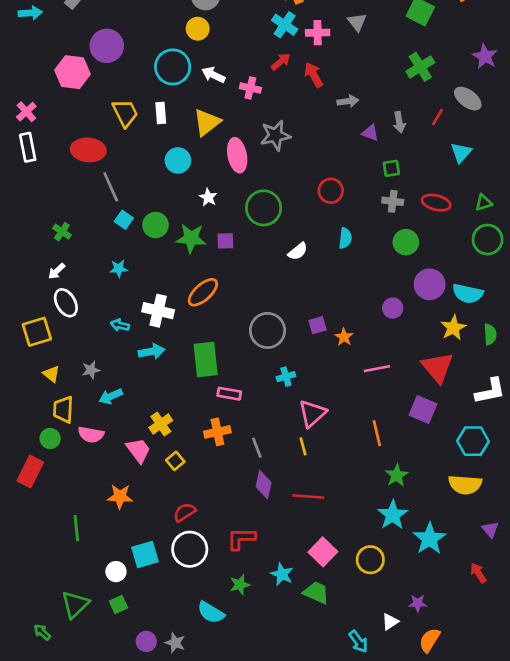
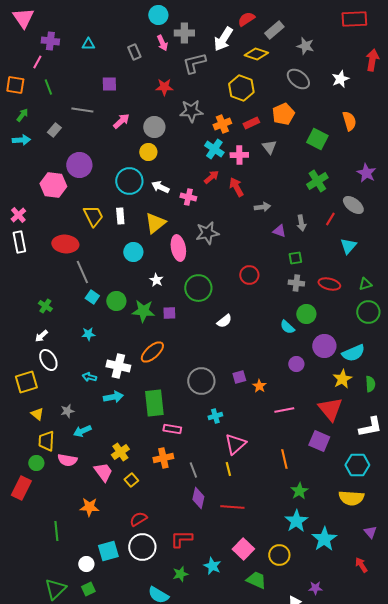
cyan semicircle: (345, 238) -> (287, 327), moved, turned 126
cyan semicircle: (468, 294) -> (353, 353), turned -35
green trapezoid: (316, 593) -> (256, 580), moved

